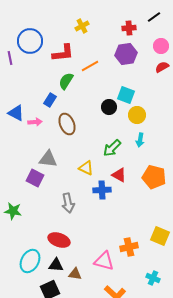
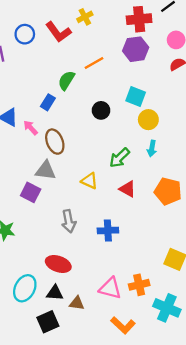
red cross: (129, 28) -> (139, 19), size x1.5
blue circle: (30, 41) -> (25, 34), size x0.7
red L-shape: (63, 53) -> (58, 32), moved, turned 60
black circle: (109, 107) -> (101, 110), moved
pink arrow: (35, 122) -> (31, 128), turned -128
brown ellipse: (67, 124) -> (55, 142), moved
blue cross: (102, 190) -> (108, 231), moved
orange cross: (129, 247) -> (139, 285), moved
cyan cross: (153, 278) -> (167, 308), size x1.6

